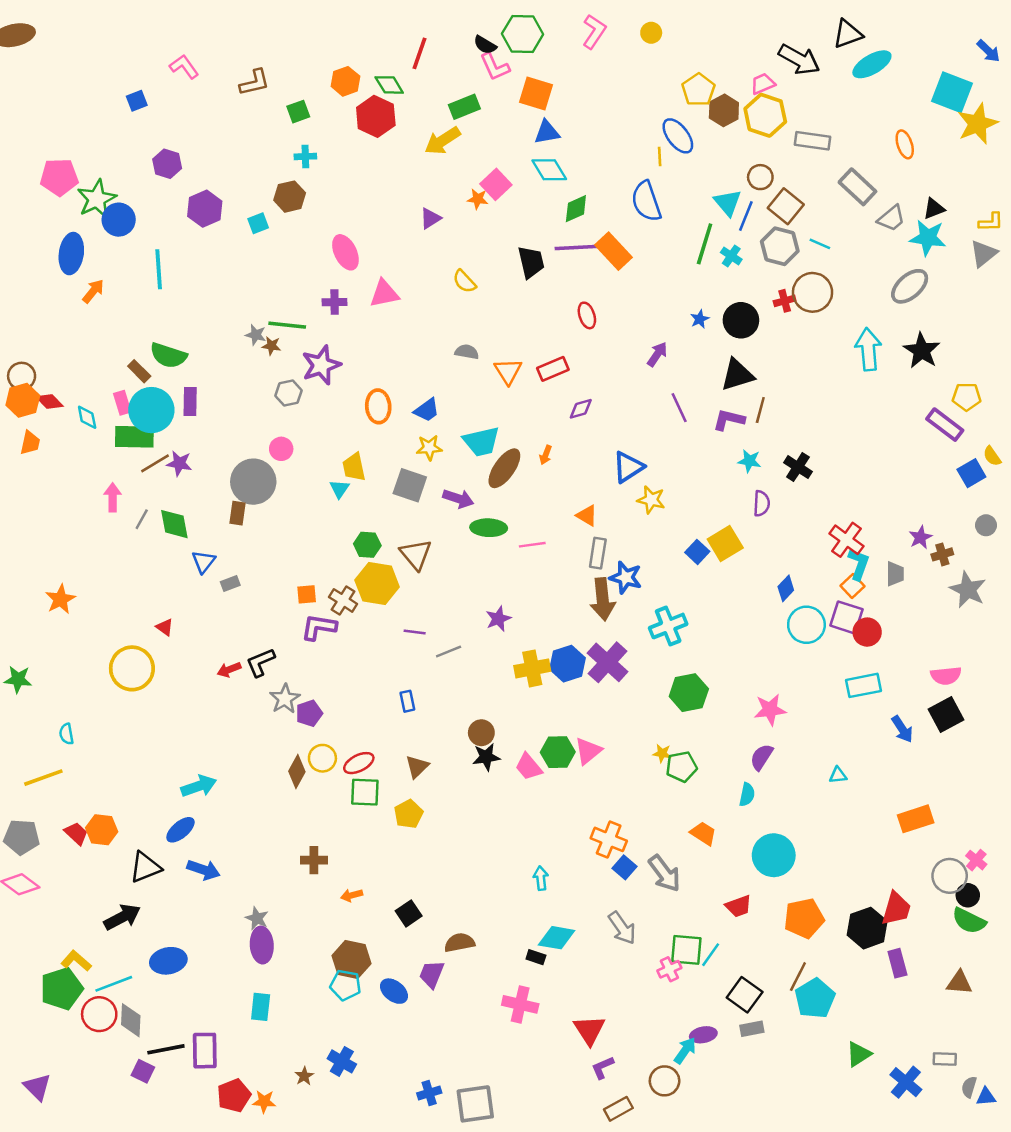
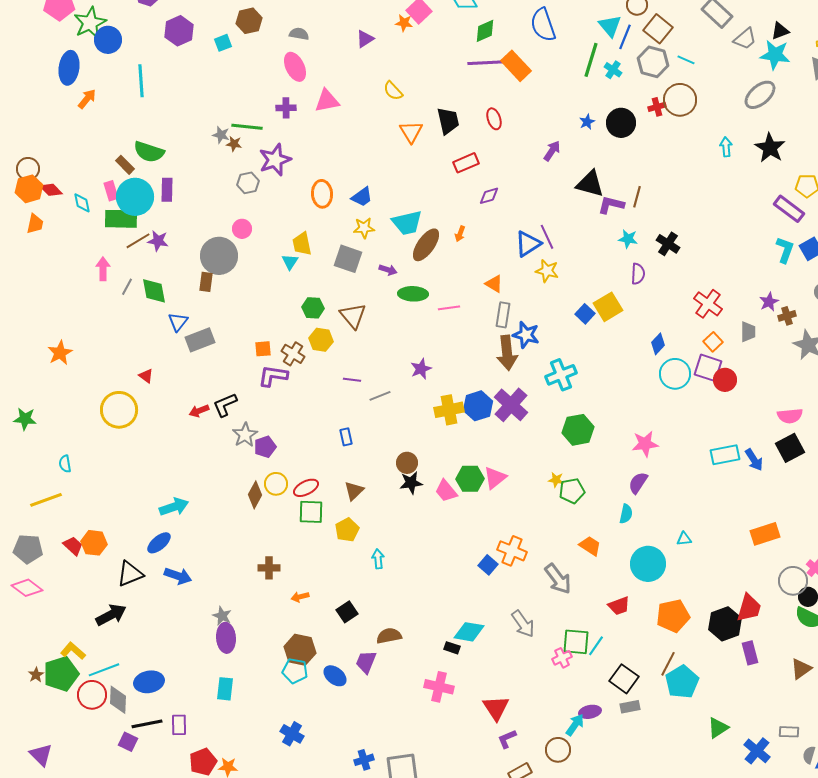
black trapezoid: (531, 262) -> (448, 121), moved
cyan arrow: (868, 349) -> (726, 147), size x0.6
gray semicircle: (467, 352) -> (299, 34), moved
orange triangle: (508, 371) -> (411, 132), moved
black triangle: (737, 375) -> (590, 184), moved, turned 32
purple line: (679, 408) -> (547, 237), moved
purple arrow: (458, 499) -> (388, 270), size x0.7
cyan L-shape: (859, 564) -> (785, 250), moved
gray rectangle: (230, 584) -> (200, 340), size x1.8
yellow hexagon: (377, 584) -> (321, 340), size x0.7
cyan rectangle: (863, 685) -> (725, 455), moved
cyan triangle: (838, 775) -> (684, 539), moved
blue square: (624, 867) -> (488, 565), moved
cyan arrow: (541, 878) -> (378, 559), moved
blue ellipse: (168, 961) -> (149, 682), moved
brown triangle: (959, 983) -> (801, 669), turned -40
purple rectangle: (205, 1051) -> (179, 725), size x0.7
brown star: (304, 1076) -> (36, 675), moved

